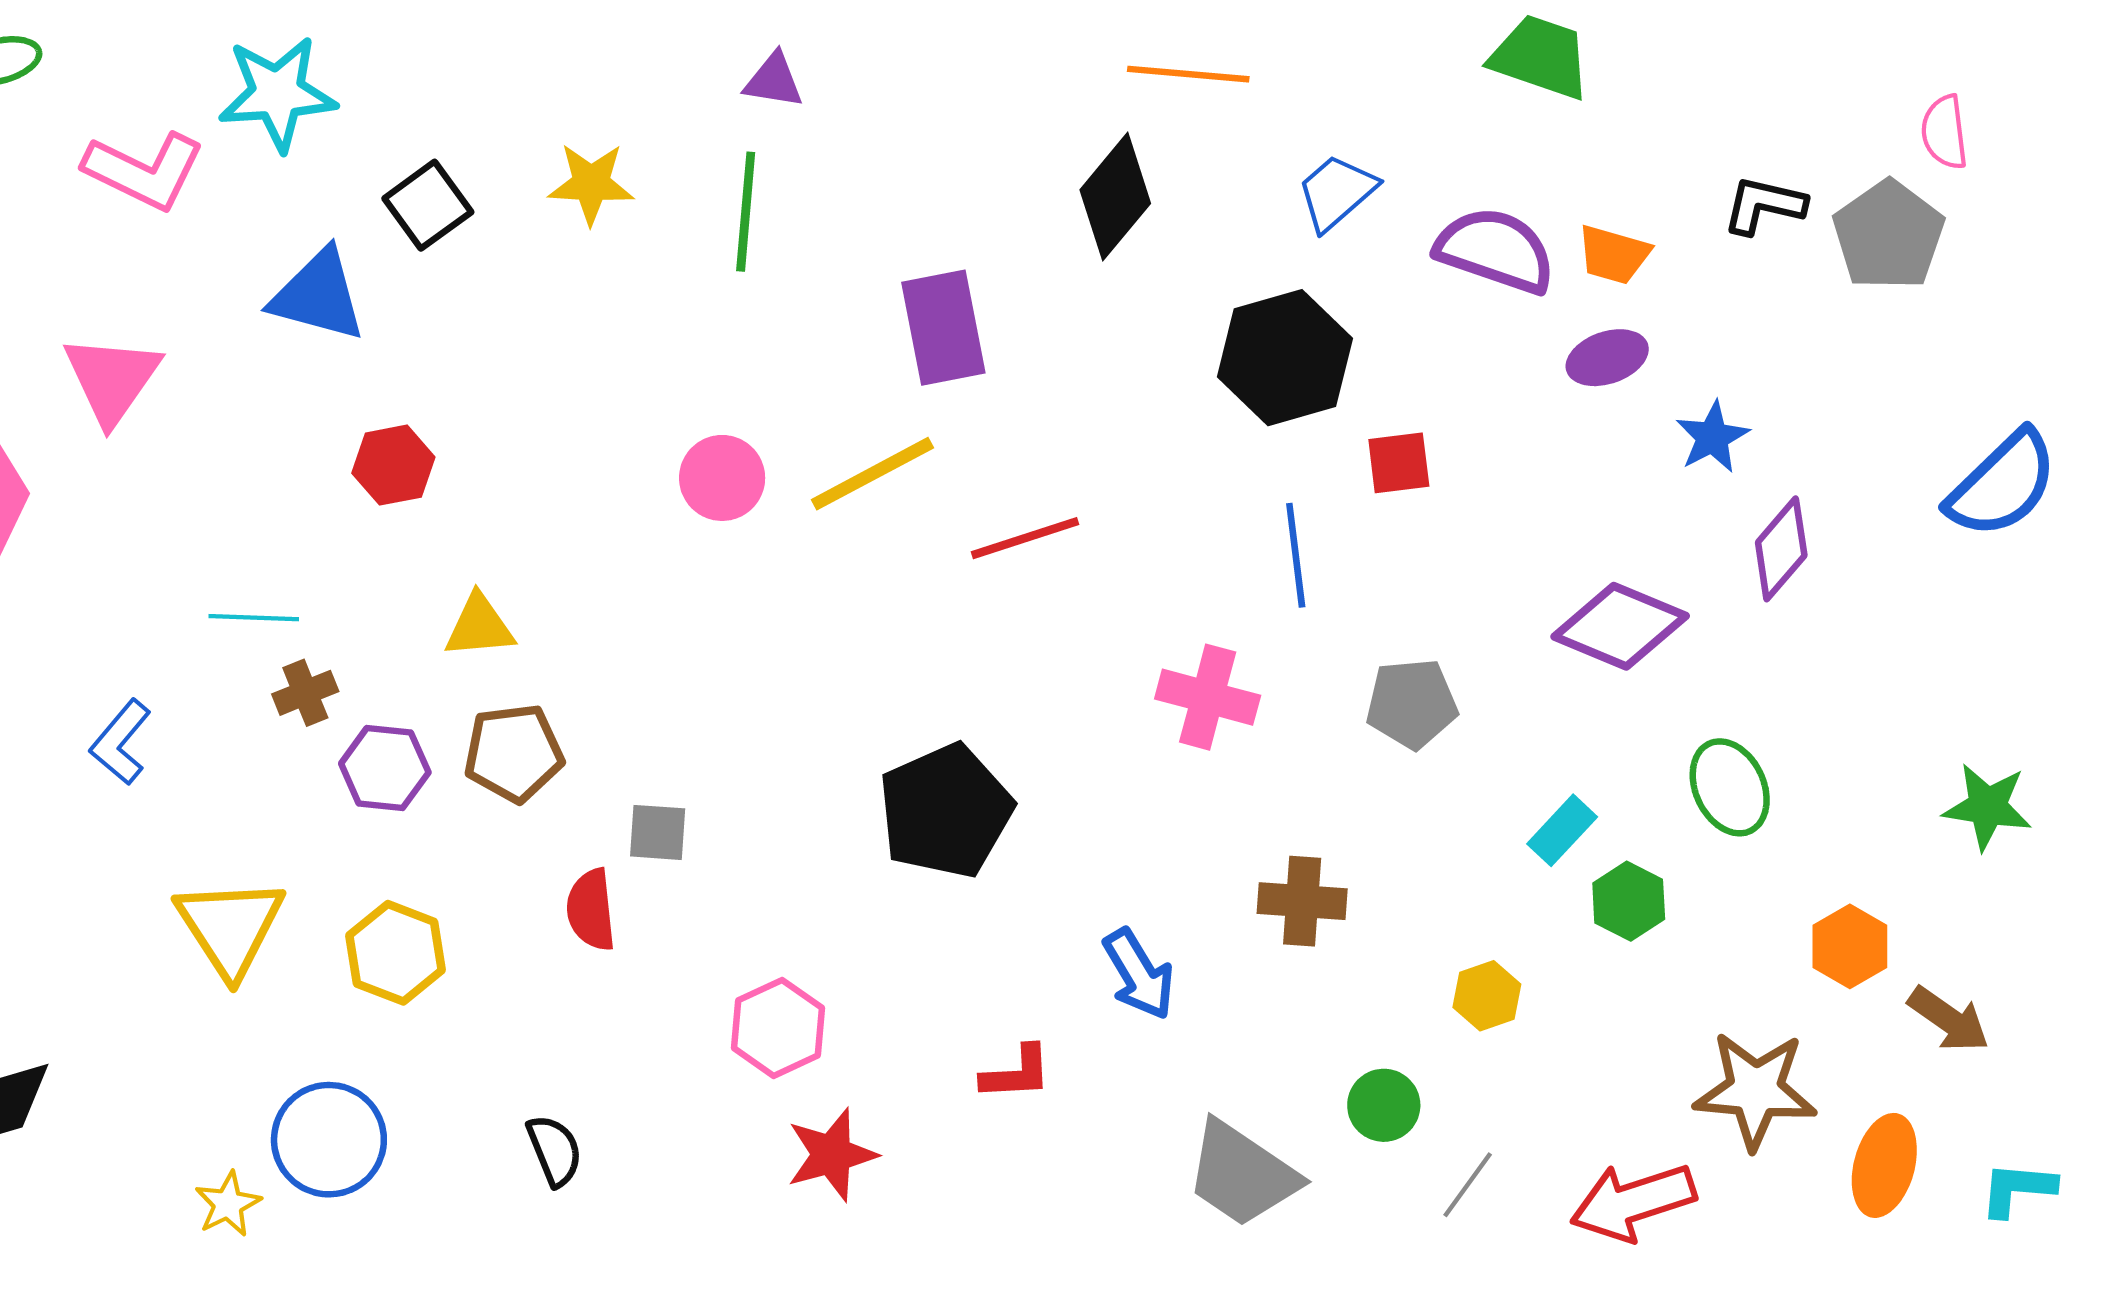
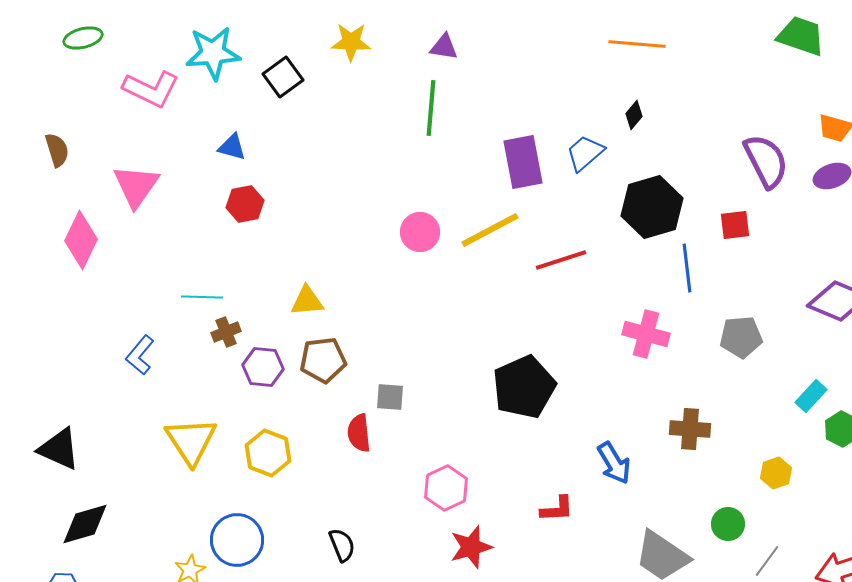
yellow star: (591, 184) -> (351, 42), moved
blue trapezoid: (1337, 192) -> (585, 153), moved
black diamond: (1115, 197) -> (634, 115), moved, size x0.5
black square: (428, 205) -> (283, 77), moved
purple semicircle: (1495, 250) -> (766, 161), moved, turned 44
blue triangle: (318, 295) -> (232, 147), size x0.6
black hexagon: (1285, 358) -> (652, 207), moved
red hexagon: (393, 465) -> (245, 204), moved

